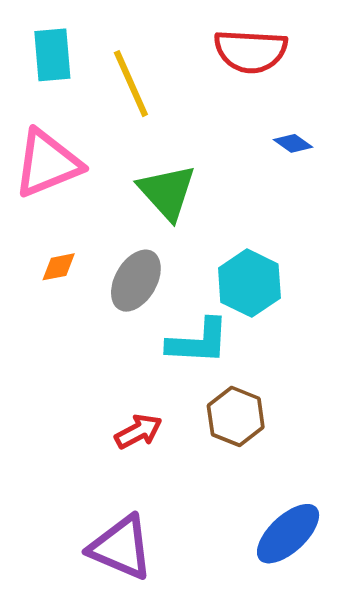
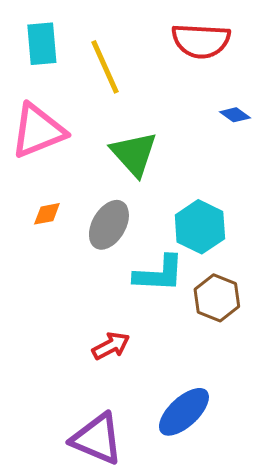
brown hexagon: (236, 416) -> (217, 298), moved
blue ellipse: (288, 534) -> (184, 412), moved

